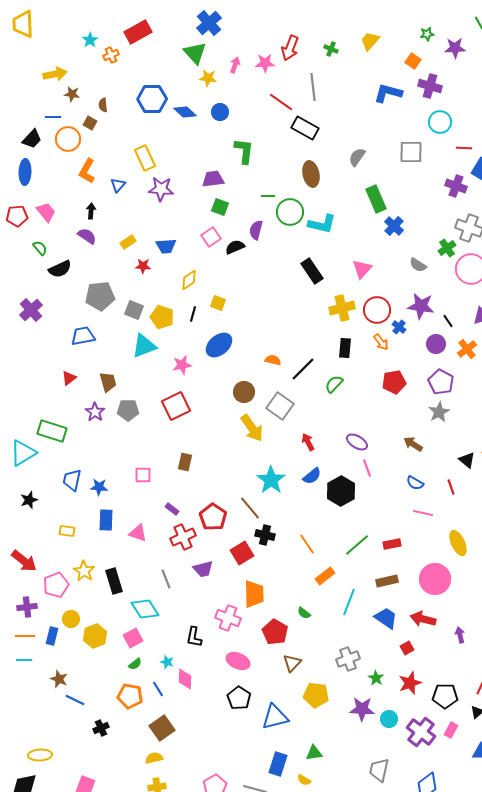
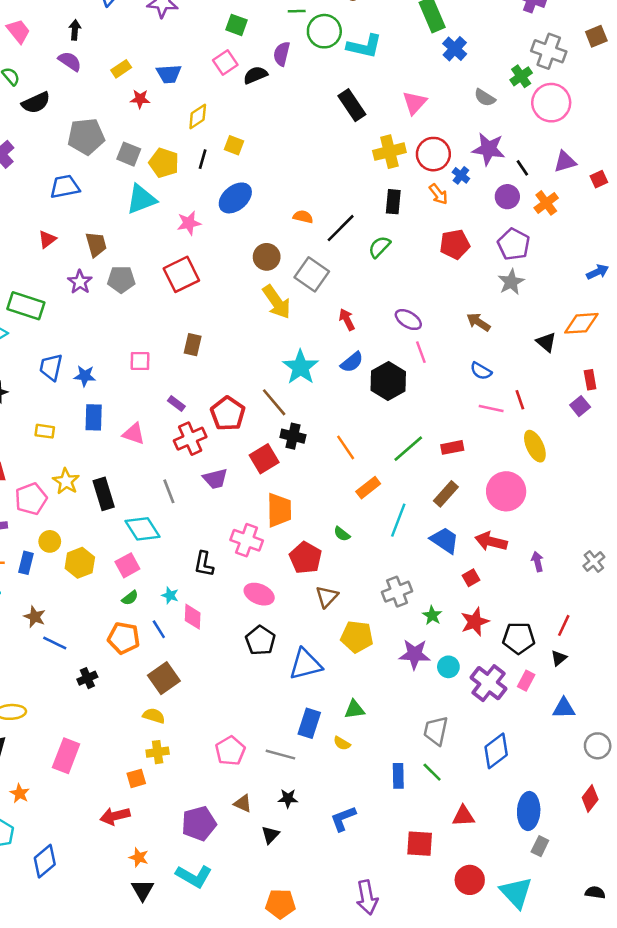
red line: (451, 487) -> (520, 400), moved
brown rectangle: (387, 581) -> (446, 494), turned -35
yellow semicircle: (154, 758) -> (154, 716), turned 30

